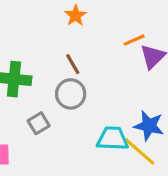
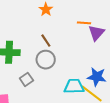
orange line: (134, 40) -> (84, 23), turned 32

